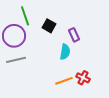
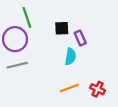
black square: (49, 26) -> (62, 28), moved, turned -32
red cross: (83, 78) -> (98, 89), moved

